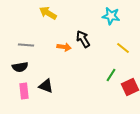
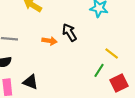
yellow line: (123, 48) -> (112, 53), moved

